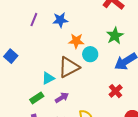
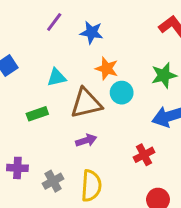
cyan triangle: (48, 78) -> (57, 77), moved
green rectangle: (37, 98) -> (37, 114), moved
purple arrow: (62, 98) -> (86, 140), moved

